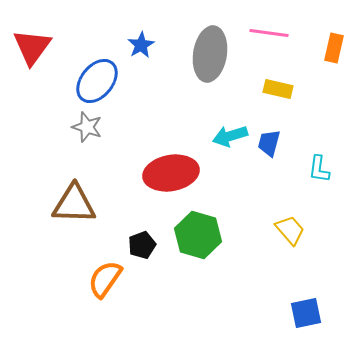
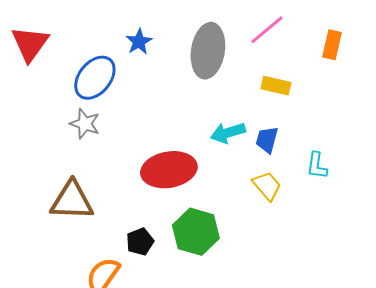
pink line: (269, 33) -> (267, 30), turned -48
yellow trapezoid: (290, 230) -> (267, 186), moved

